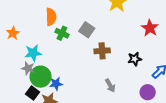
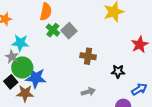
gray square: (87, 30) -> (69, 31), moved
blue star: (56, 84) -> (36, 78), size x1.5
gray arrow: (110, 85) -> (88, 92), turned -88

